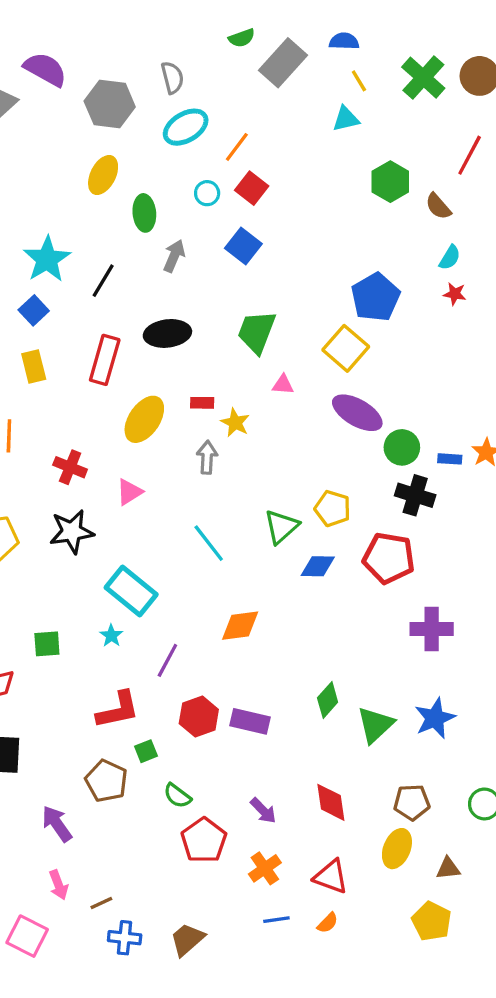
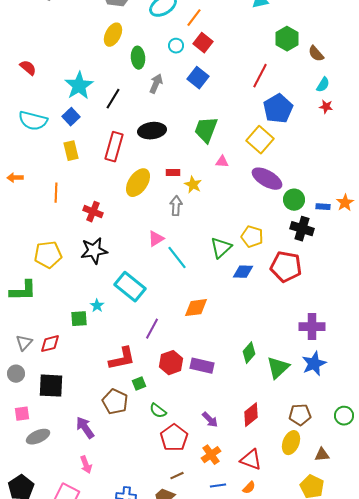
red line: (470, 155) -> (260, 76), moved
pink triangle: (129, 492) -> (156, 239), moved
purple cross: (432, 629) -> (312, 327), moved
cyan star: (111, 636) -> (97, 306), moved
red diamond: (331, 802) -> (251, 415), turned 60
brown line: (101, 903) -> (177, 476), moved

